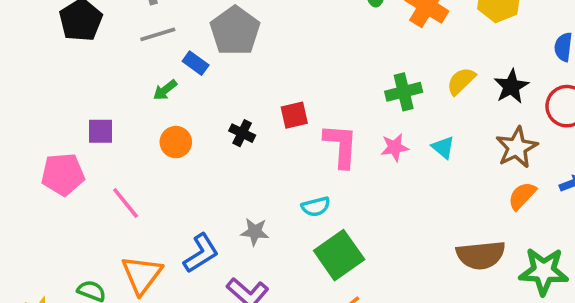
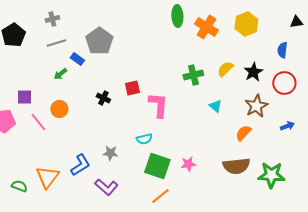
orange circle: (176, 142) -> (59, 109), moved
pink star: (395, 147) -> (188, 164), moved
orange semicircle: (522, 196) -> (243, 133), moved
pink line: (126, 203) -> (38, 122), moved
green square: (339, 255) -> (157, 166), turned -36

